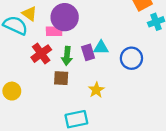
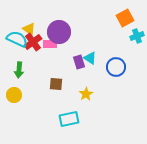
cyan triangle: (101, 48) -> (90, 58), turned 32
red cross: (41, 54) -> (33, 42), moved
green arrow: (67, 56) -> (19, 70), moved

